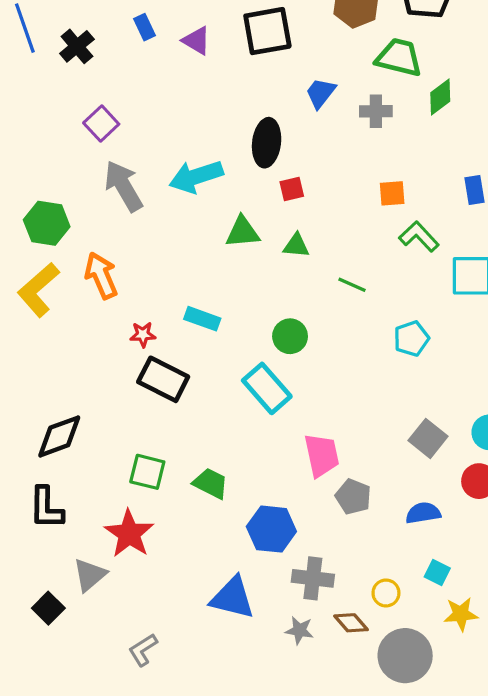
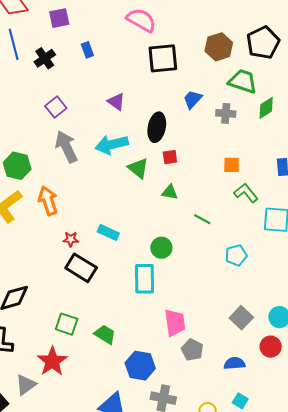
purple triangle: (197, 41) -> (116, 102), moved
green triangle: (243, 232) -> (138, 168), moved, turned 40
cyan rectangle: (267, 388) -> (144, 279), turned 36

